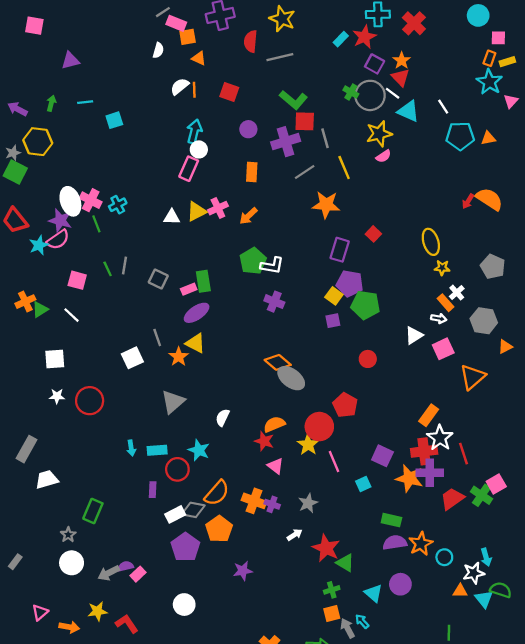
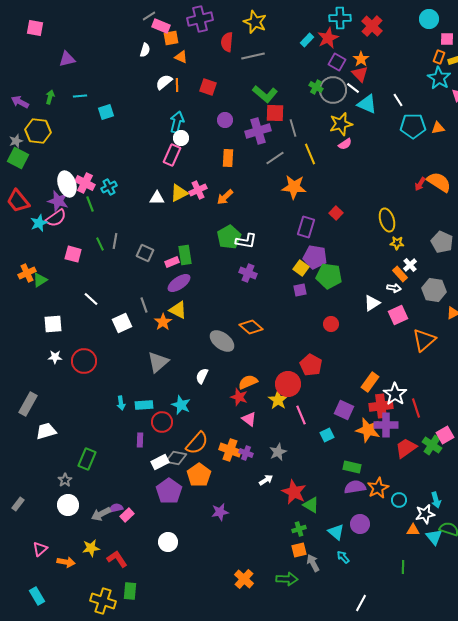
white line: (72, 315) -> (91, 299), moved
gray ellipse: (291, 378) -> (222, 341), moved
orange rectangle: (429, 415) -> (370, 382), moved
cyan arrow: (362, 621) -> (343, 557), moved

